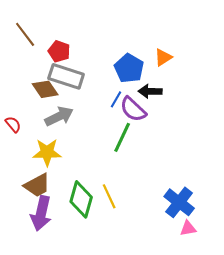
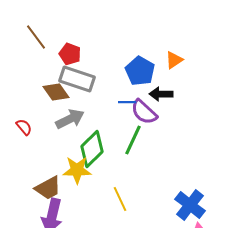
blue line: (116, 99) -> (127, 102), turned 60
yellow star: (47, 152) -> (77, 170), moved
green diamond: (81, 199) -> (92, 149), moved, turned 30

